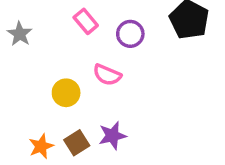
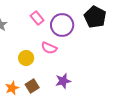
purple circle: (130, 34) -> (62, 25), size x1.5
purple star: (112, 136) -> (63, 81), moved

